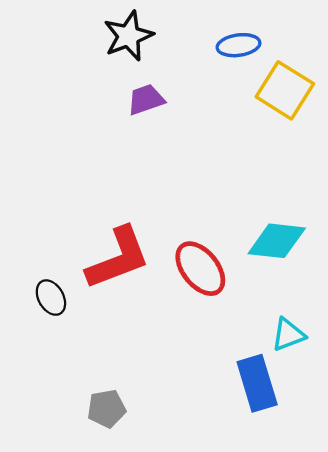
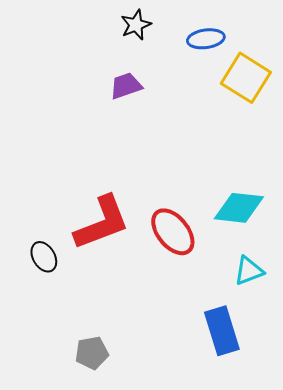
black star: (129, 36) -> (136, 25), moved, size x0.7
cyan triangle: (288, 335) -> (249, 271), moved

